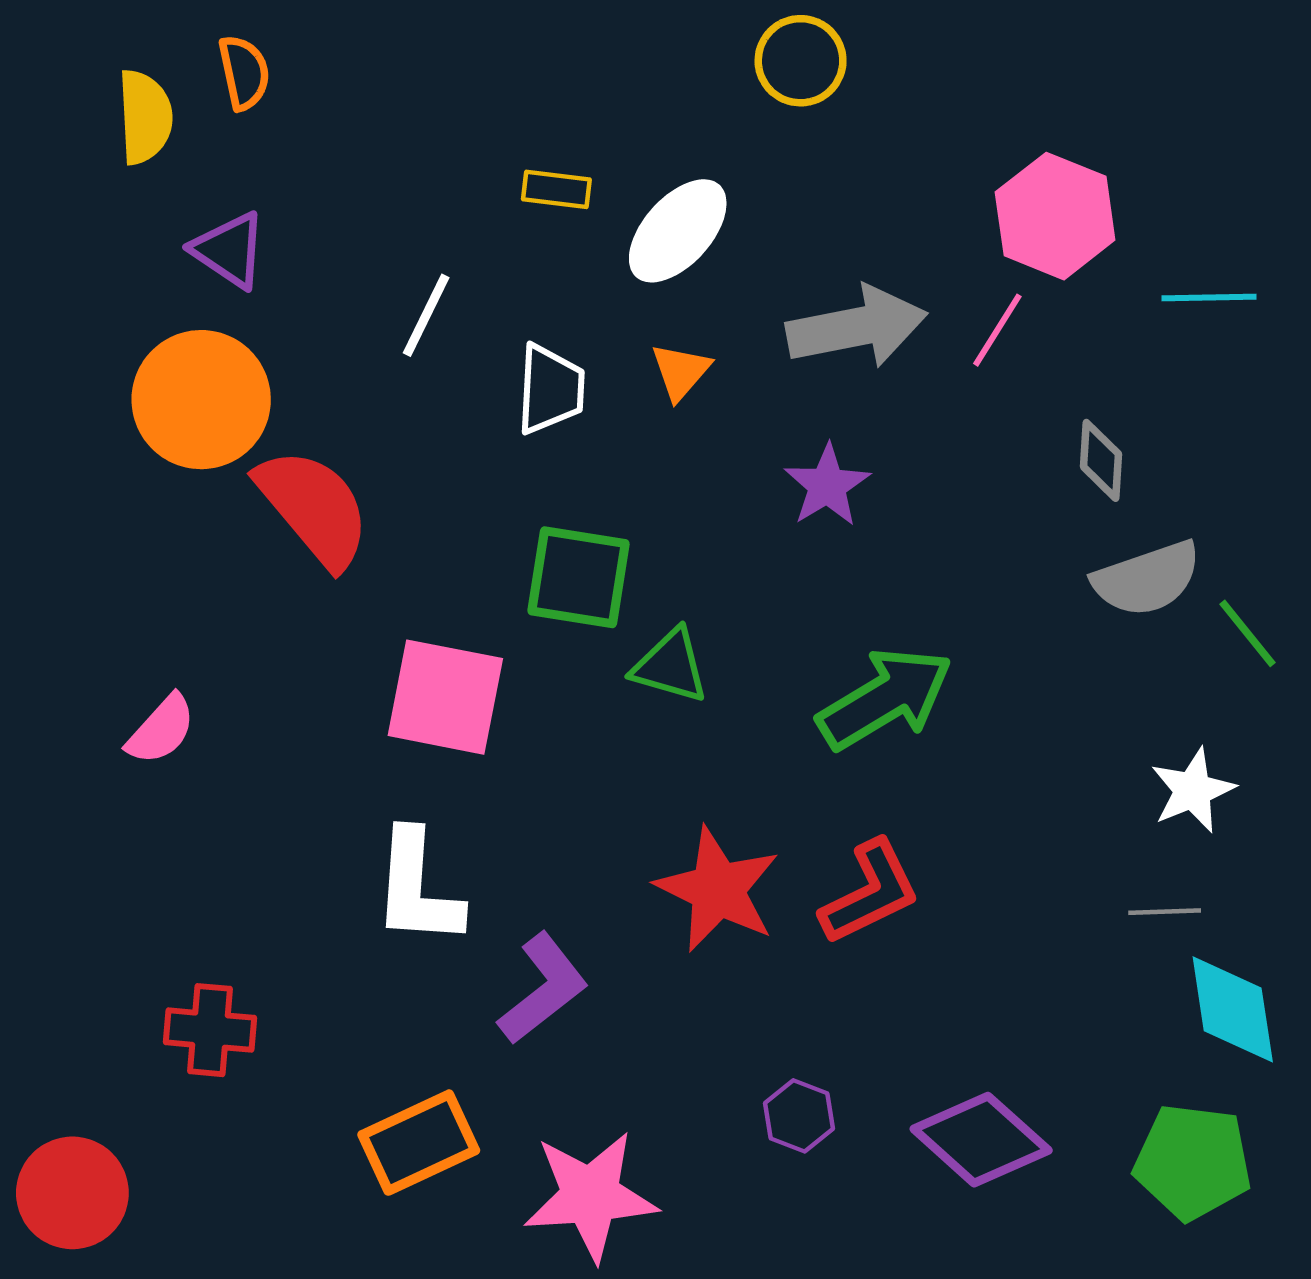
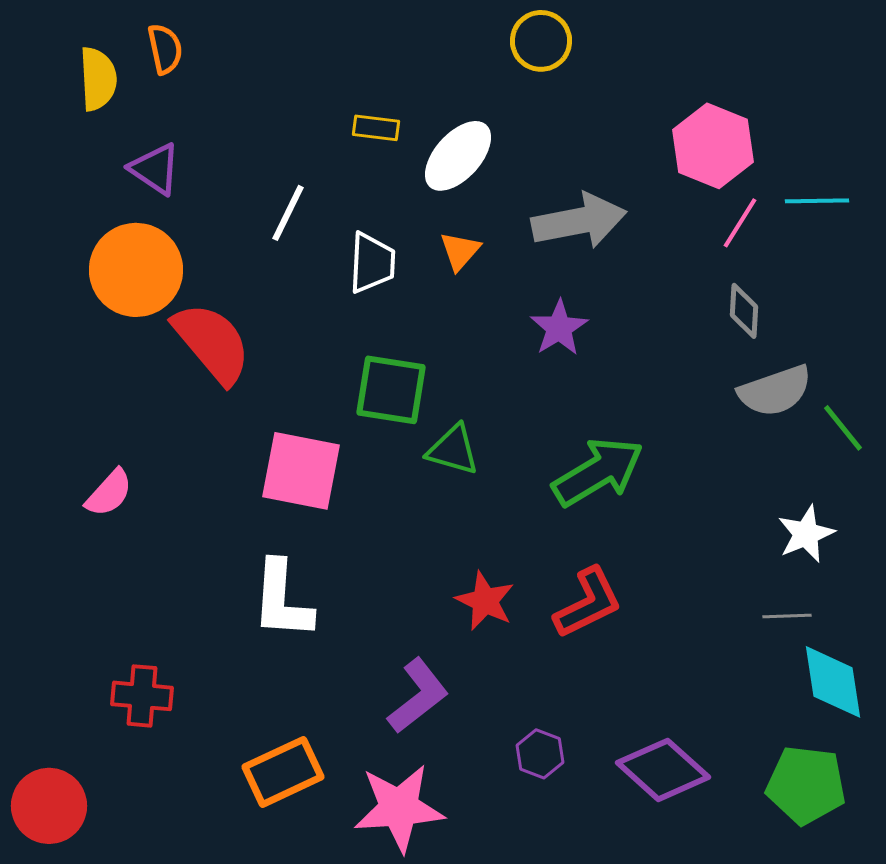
pink line: (997, 330) -> (740, 223), moved
red star: (718, 889) -> (485, 601), size x0.7
purple L-shape: (543, 989) -> (418, 696), moved

